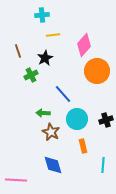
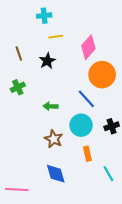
green cross: (31, 75) -> (18, 87), moved
blue line: (63, 94) -> (86, 99), moved
green arrow: (43, 113) -> (50, 106), moved
cyan line: (103, 165) -> (108, 174), turned -35

